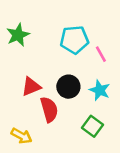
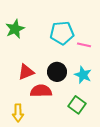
pink line: (101, 54) -> (84, 45), turned -48
red semicircle: (49, 109) -> (41, 91), turned -75
yellow arrow: (22, 136) -> (18, 113), turned 60

